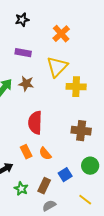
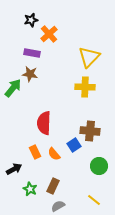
orange cross: (61, 34) -> (49, 34), moved
yellow triangle: (57, 67) -> (89, 57), moved
brown star: (26, 84) -> (30, 74), moved
blue square: (65, 175) -> (74, 145), moved

